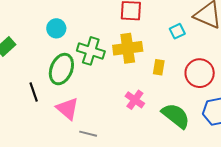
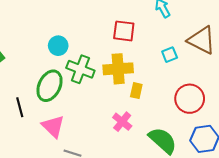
cyan circle: (56, 28) -> (58, 46), moved
yellow rectangle: (159, 67) -> (136, 91), moved

